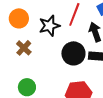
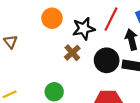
brown cross: (24, 48) -> (72, 53), moved

